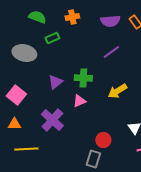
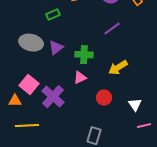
gray ellipse: (24, 53) -> (31, 43), moved
purple triangle: (55, 82) -> (56, 48), moved
pink square: (16, 95) -> (29, 85), moved
red circle: (103, 140) -> (104, 98), moved

